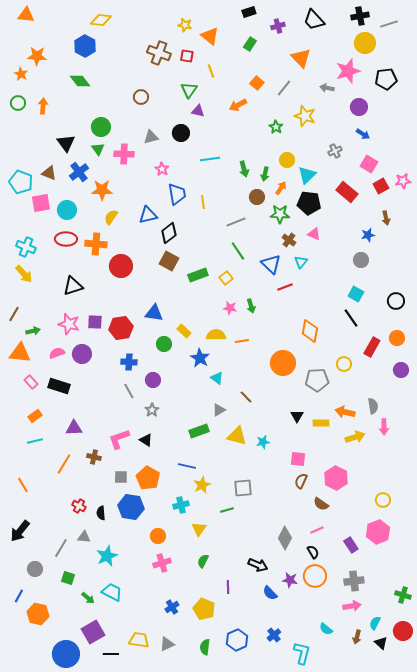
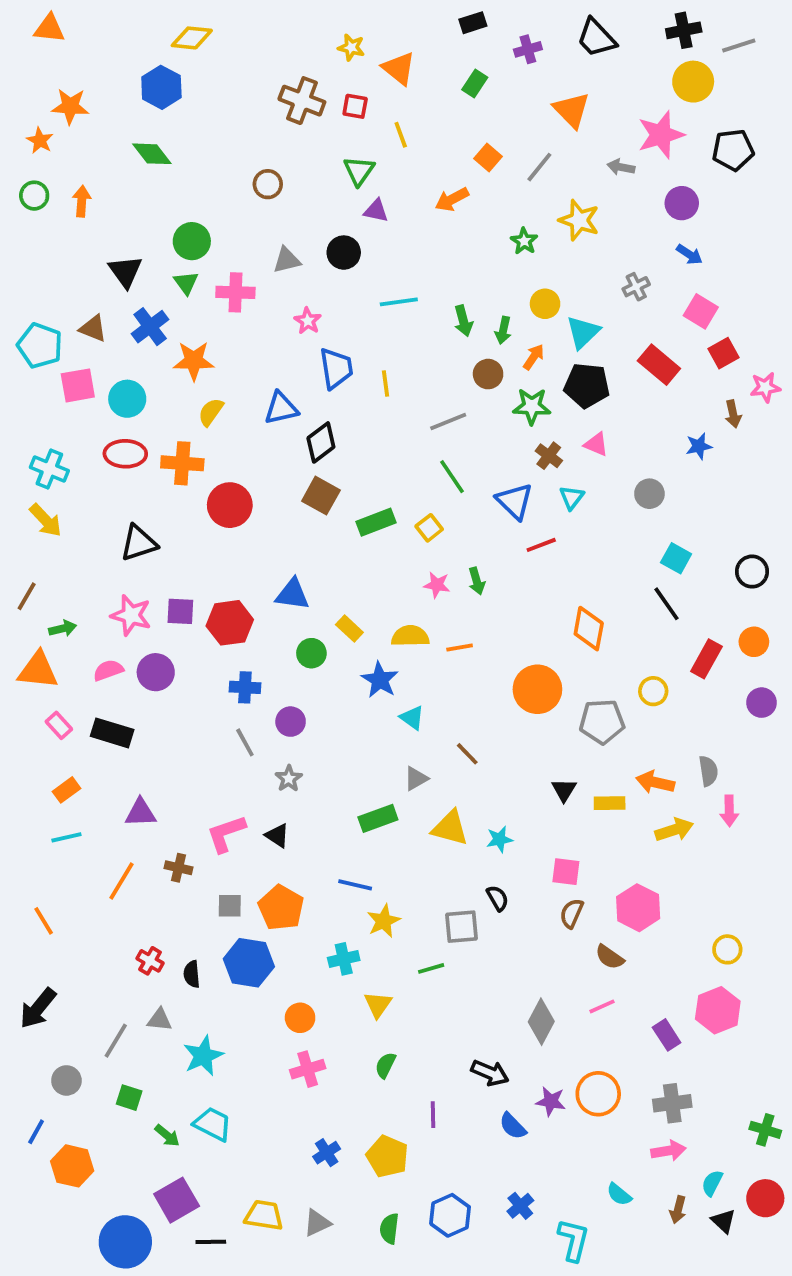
pink star: (403, 181) -> (765, 387), moved
gray circle: (361, 260) -> (649, 494), moved
black semicircle: (313, 552) -> (498, 898), moved

